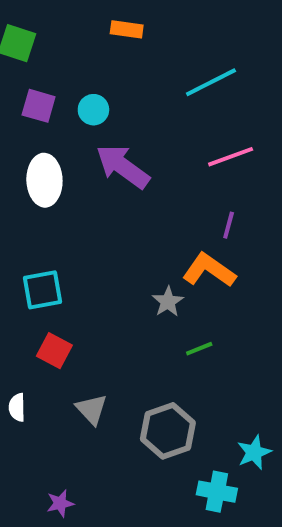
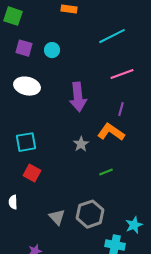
purple arrow: (123, 166) -> (78, 97), moved, turned -132
white ellipse: (44, 180) -> (27, 86), turned -75
gray star: (168, 302) -> (81, 144), moved
gray triangle: (91, 409) -> (57, 217), moved

